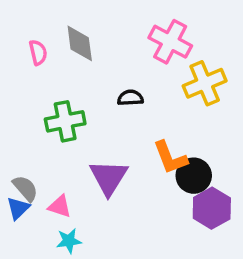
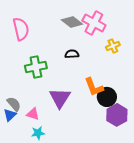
gray diamond: (80, 43) -> (72, 22), moved, turned -45
pink semicircle: (38, 52) -> (21, 29), size x1.6
yellow cross: (205, 83) -> (113, 46), size x0.6

